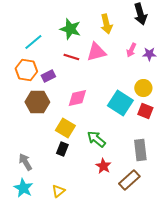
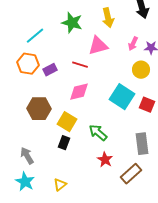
red line: (71, 57) -> (80, 65), moved
yellow circle: (143, 88) -> (141, 70), moved
brown hexagon: (37, 102) -> (39, 109), moved

